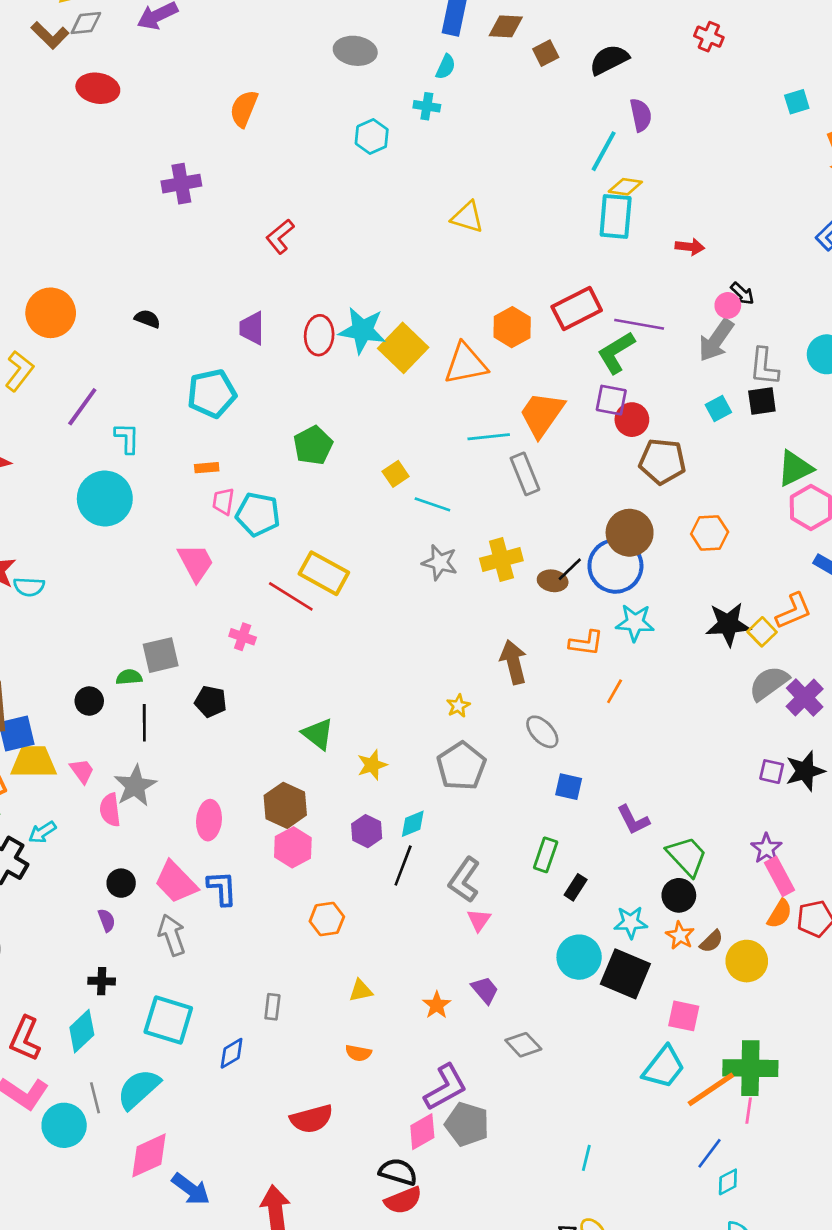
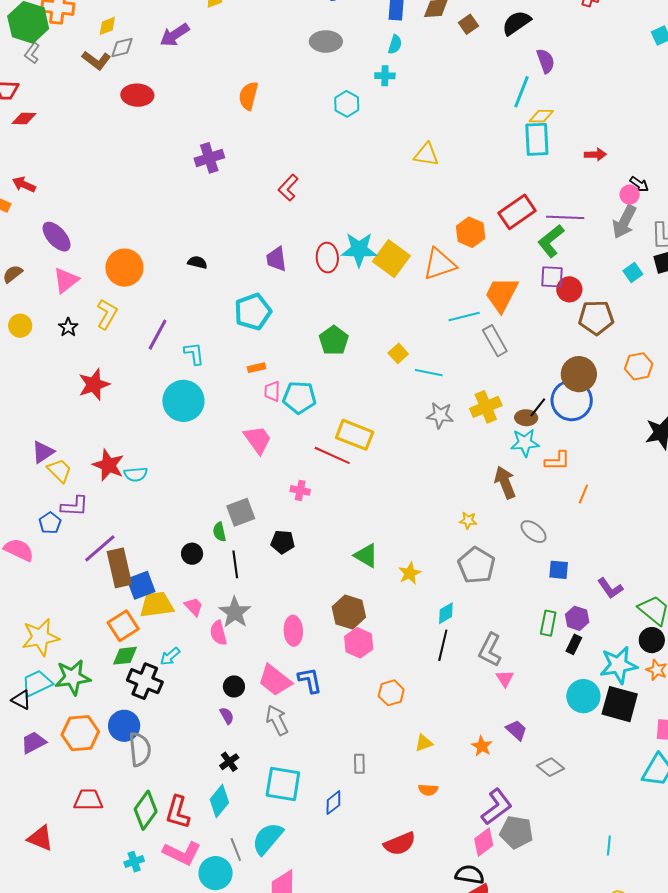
cyan star: (635, 623) -> (525, 443), moved
green semicircle: (129, 677) -> (219, 532), turned -90
yellow star: (458, 706) -> (468, 520), turned -30
purple hexagon: (367, 831) -> (577, 618), moved
cyan star: (631, 922) -> (619, 665), size x1.5
black cross: (102, 981) -> (229, 762), turned -30

